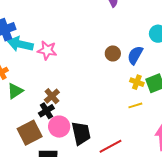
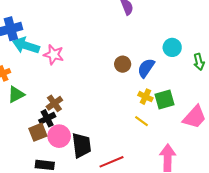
yellow line: (135, 105) -> (142, 121), turned 48
brown square: (30, 133) -> (38, 132), moved, size x0.7

